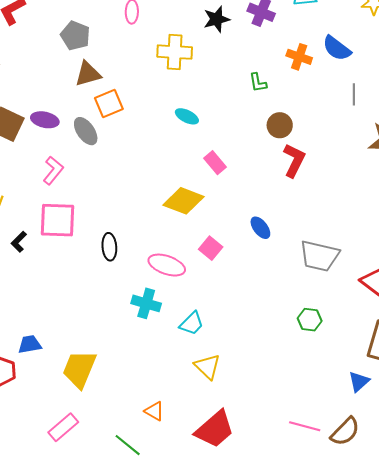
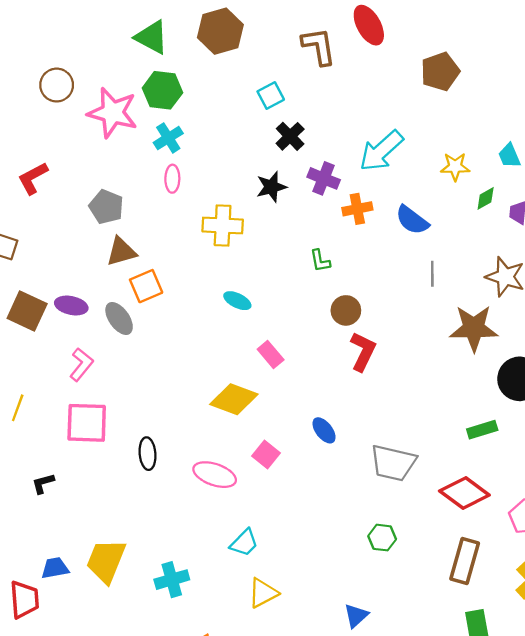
orange cross: (299, 57) -> (357, 209), moved, turned -30
black L-shape: (19, 242) -> (43, 483), moved, turned 30
cyan cross: (146, 303) -> (172, 580), moved, turned -32
yellow triangle: (208, 367) -> (263, 593), turned 48
yellow trapezoid: (79, 369) -> (106, 561), moved
blue triangle: (359, 382) -> (356, 616), moved

